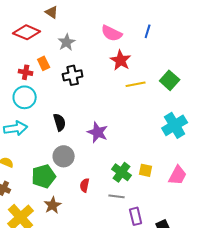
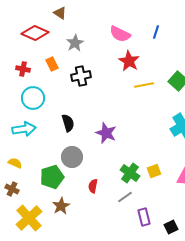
red cross: (26, 72) -> (23, 69), moved
yellow square: (146, 170) -> (154, 171), turned -32
gray line: (117, 196) -> (125, 197), turned -42

